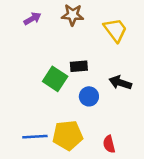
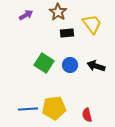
brown star: (73, 15) -> (58, 12), turned 30
black rectangle: (79, 66) -> (67, 33), moved
blue circle: (89, 96) -> (70, 65), moved

